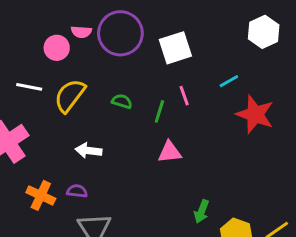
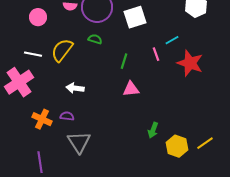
pink circle: (57, 48) -> (38, 17), moved
white line: (29, 87) -> (33, 54), moved
pink line: (184, 96) -> (156, 54), moved
green semicircle: (122, 101) -> (95, 39), moved

